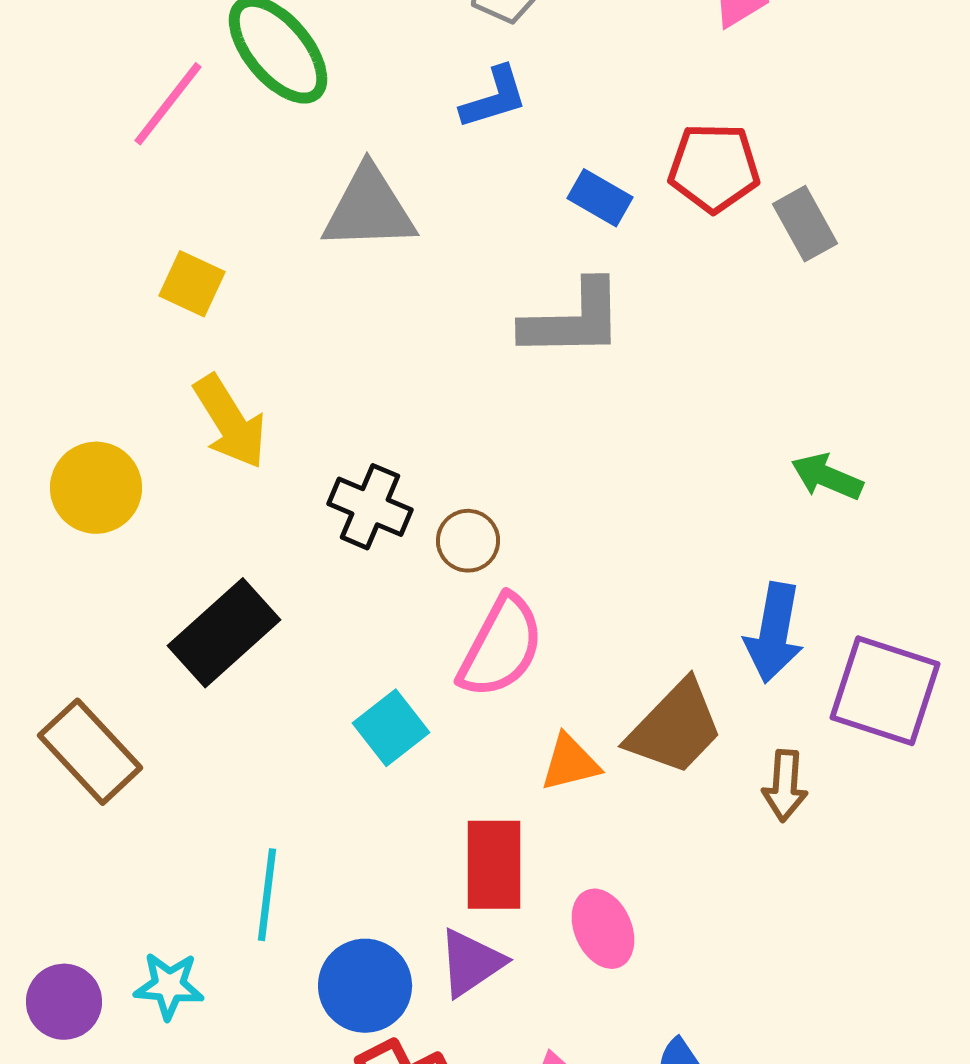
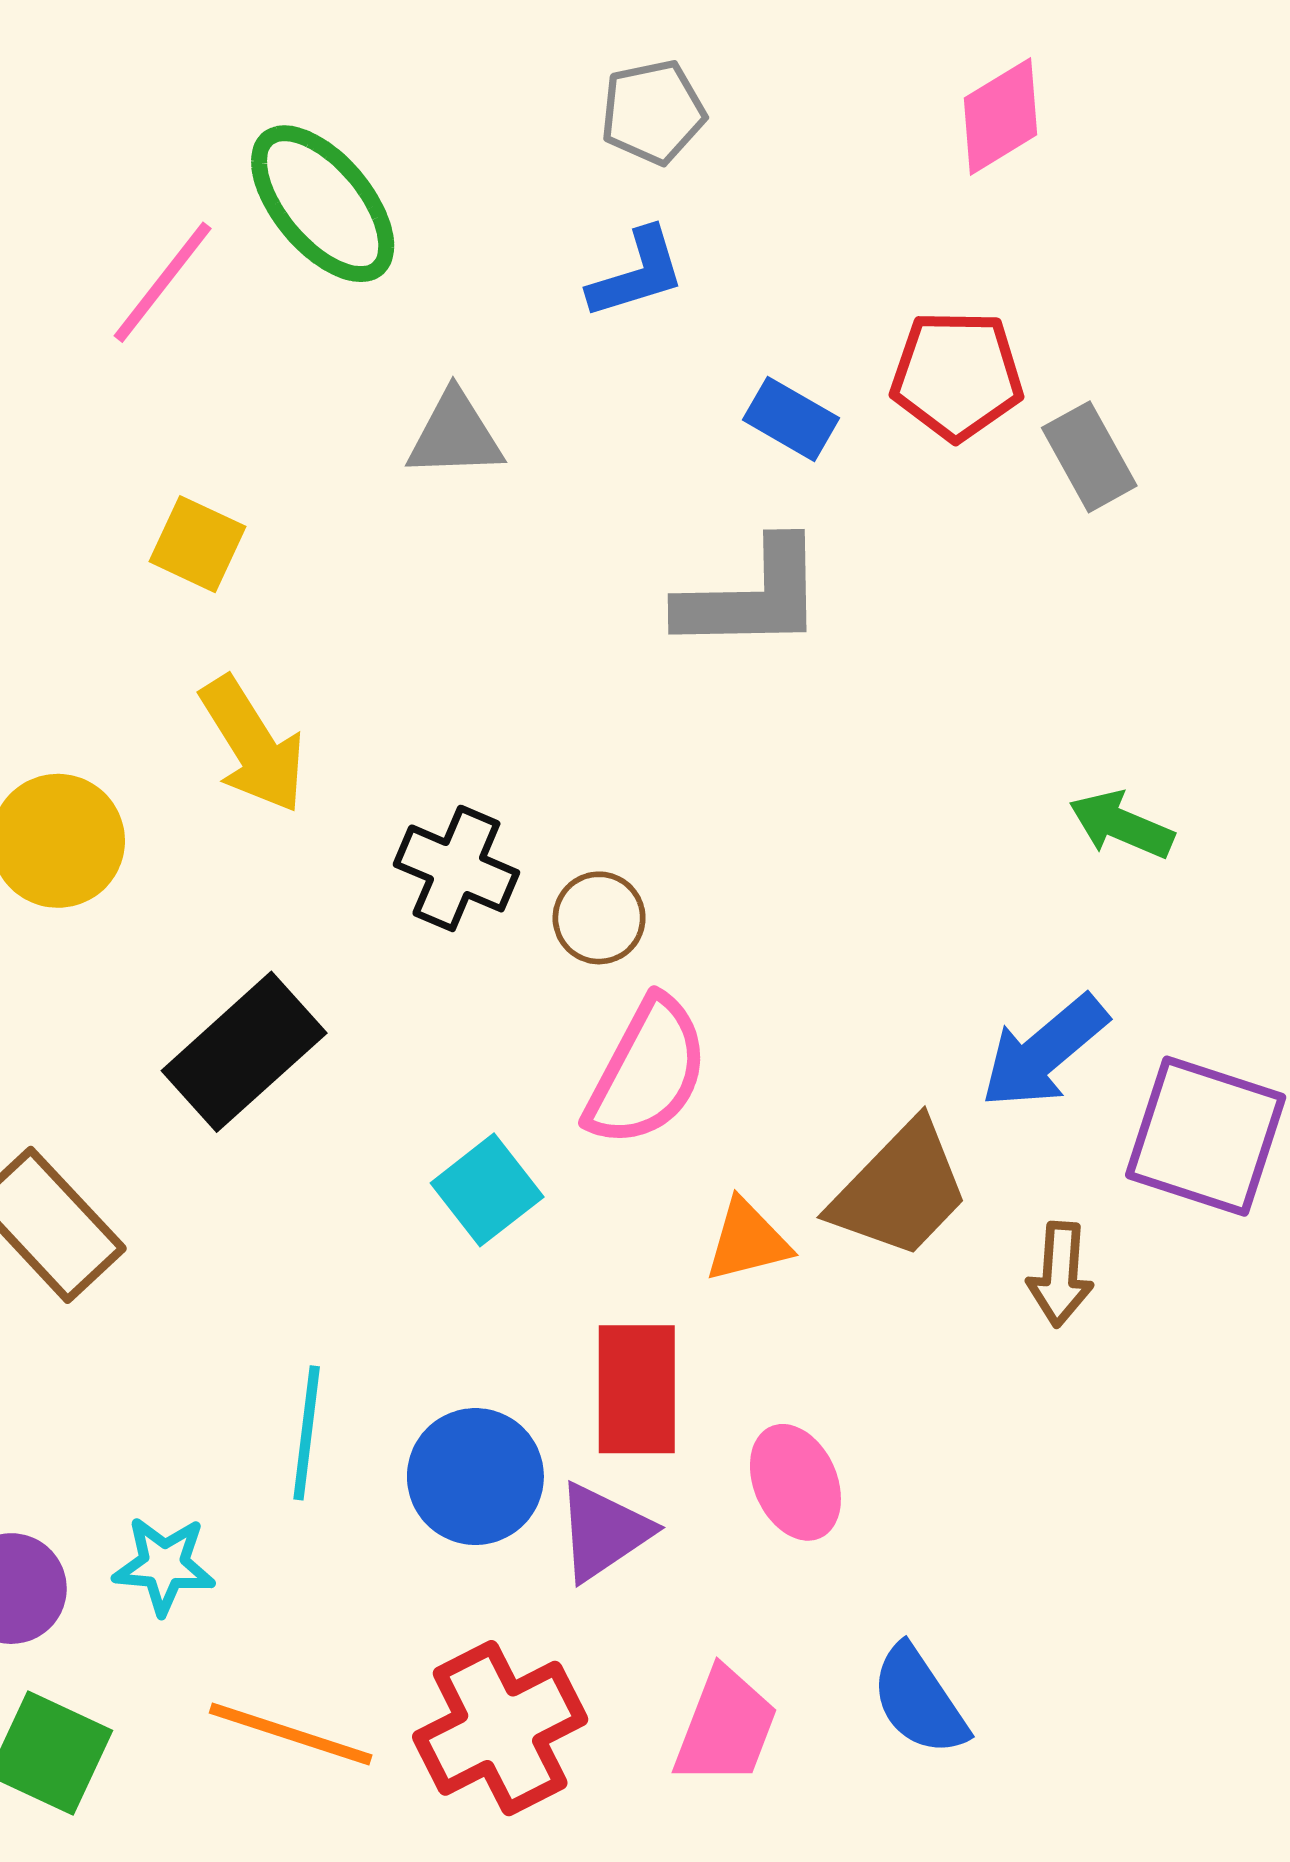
gray triangle: (369, 209) -> (455, 435), size x0.7
blue arrow: (774, 633) -> (1044, 1052), turned 40
blue circle: (365, 986) -> (475, 1477), moved

